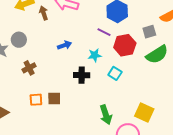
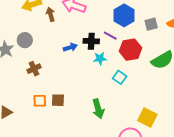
gray square: (149, 32) -> (151, 24), moved
black cross: (82, 75) -> (91, 41), moved
green arrow: (106, 115) -> (98, 109), moved

